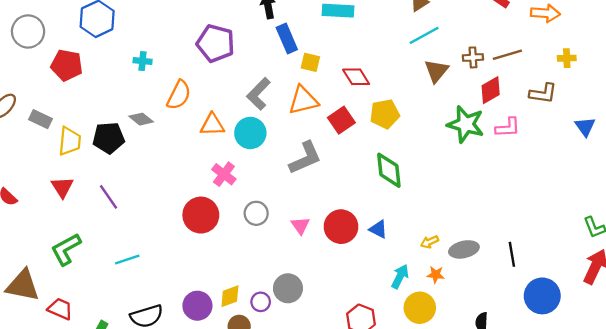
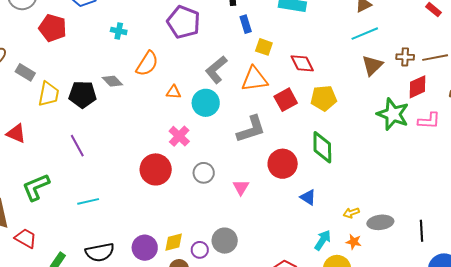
blue rectangle: (287, 39) -> (246, 24), size x0.7
orange triangle: (212, 125) -> (174, 92), size x0.7
red triangle: (62, 187) -> (16, 133), moved, turned -40
red circle: (341, 227) -> (283, 164), moved

